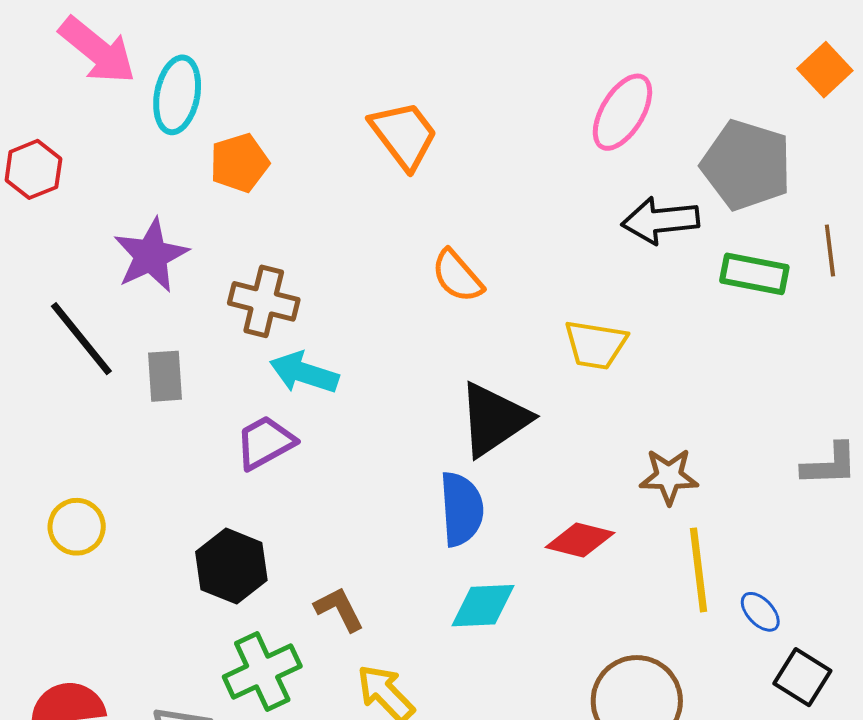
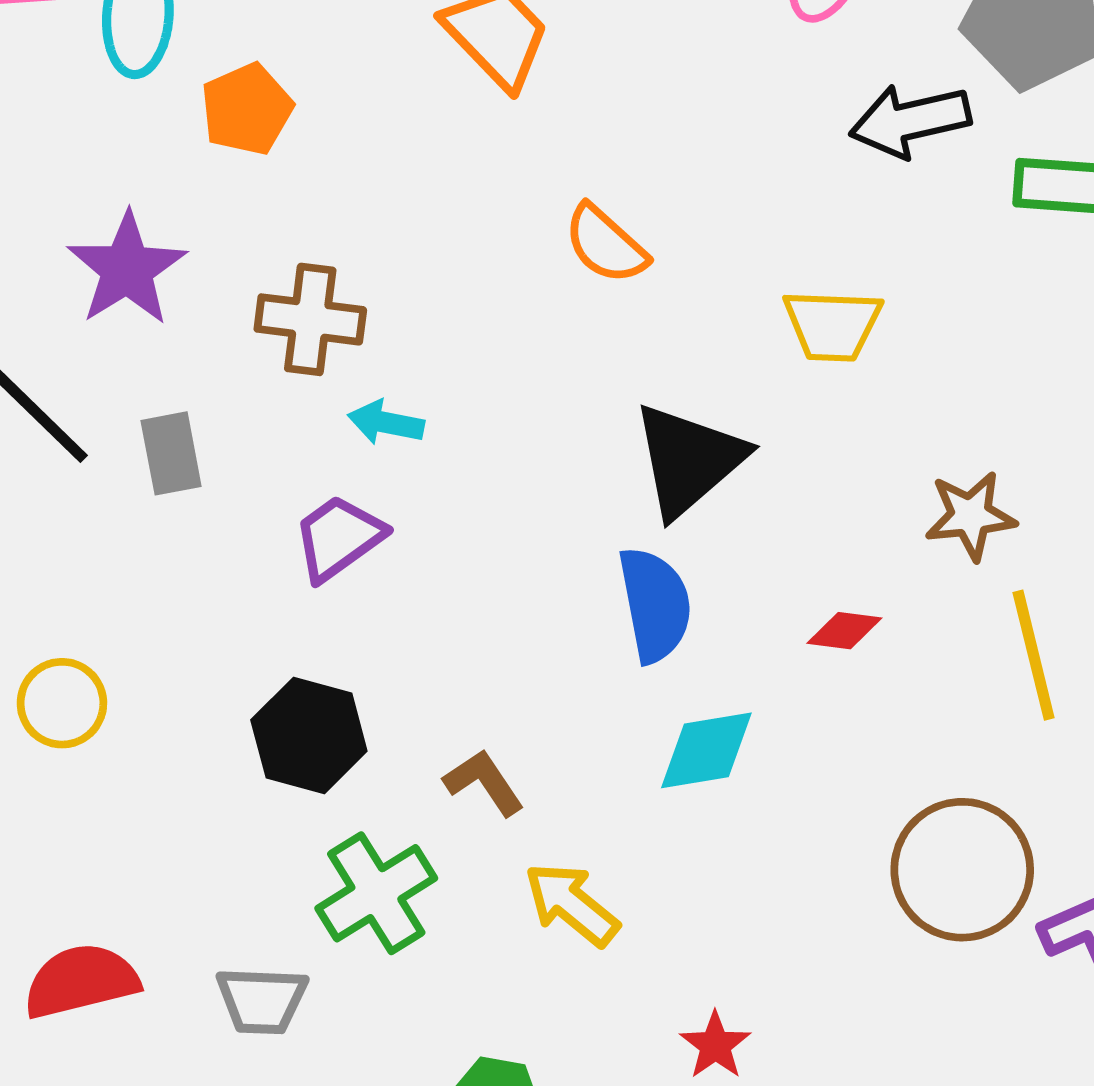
cyan arrow: (304, 373) -> (386, 423), size x0.7
red diamond: (580, 540) -> (844, 631), size x0.7

